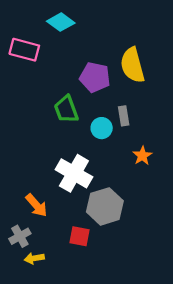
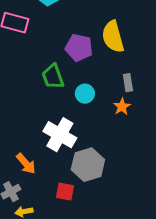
gray rectangle: (124, 116) -> (128, 83), moved
orange star: (142, 156) -> (122, 107), moved

